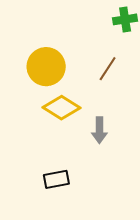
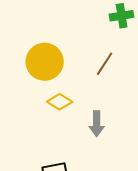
yellow diamond: (61, 108) -> (60, 102), size x0.7

